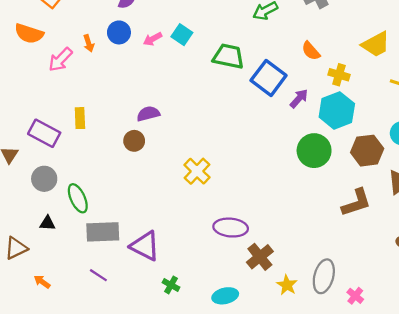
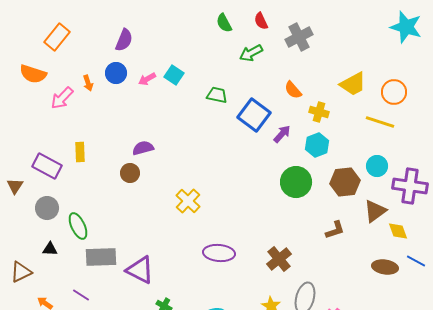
green trapezoid: (228, 56) -> (217, 95), size x0.7
cyan hexagon: (337, 110) -> (317, 145), size x0.7
brown L-shape: (356, 203) -> (335, 230), size x0.7
brown cross: (260, 257) -> (279, 259), moved
purple line: (98, 275) -> (81, 295), moved

